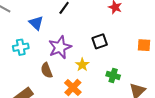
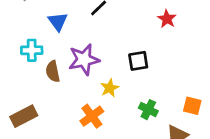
orange square: (144, 45) -> (192, 106), moved
brown semicircle: (47, 70) -> (53, 71), moved

